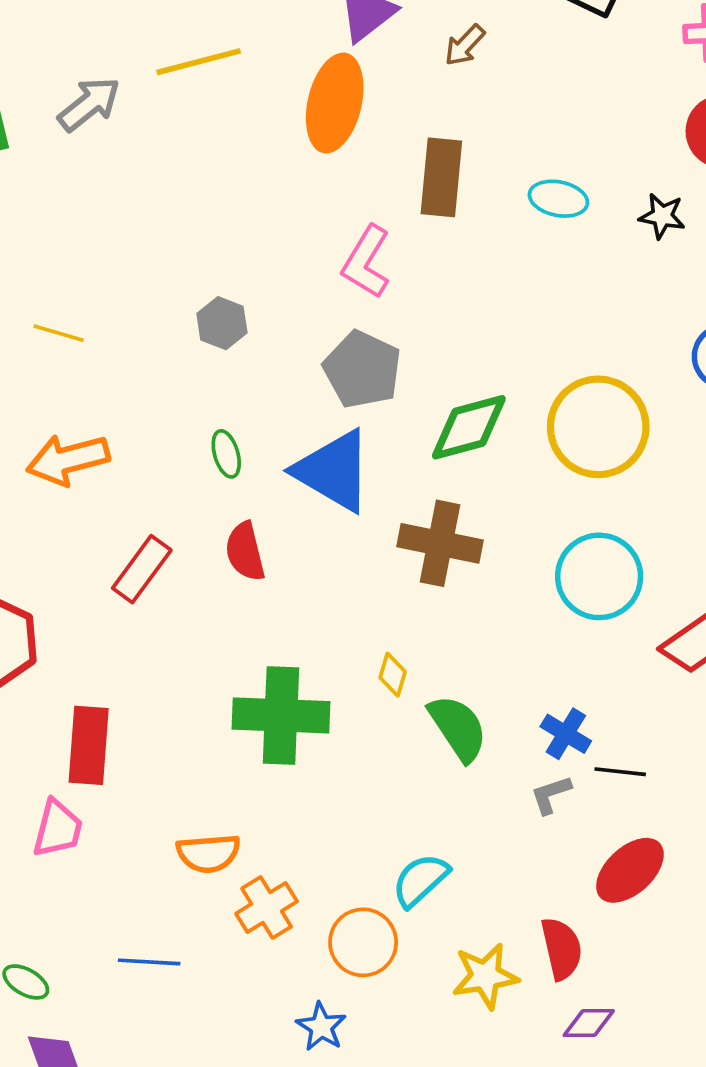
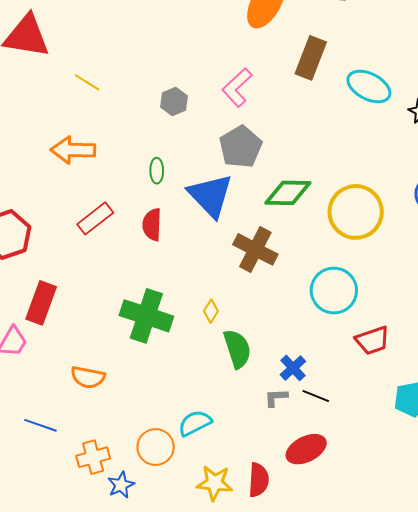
cyan ellipse: (558, 199) -> (369, 86), size x1.4
pink L-shape: (366, 262) -> (237, 87), moved
orange cross: (267, 907) -> (93, 457), moved

